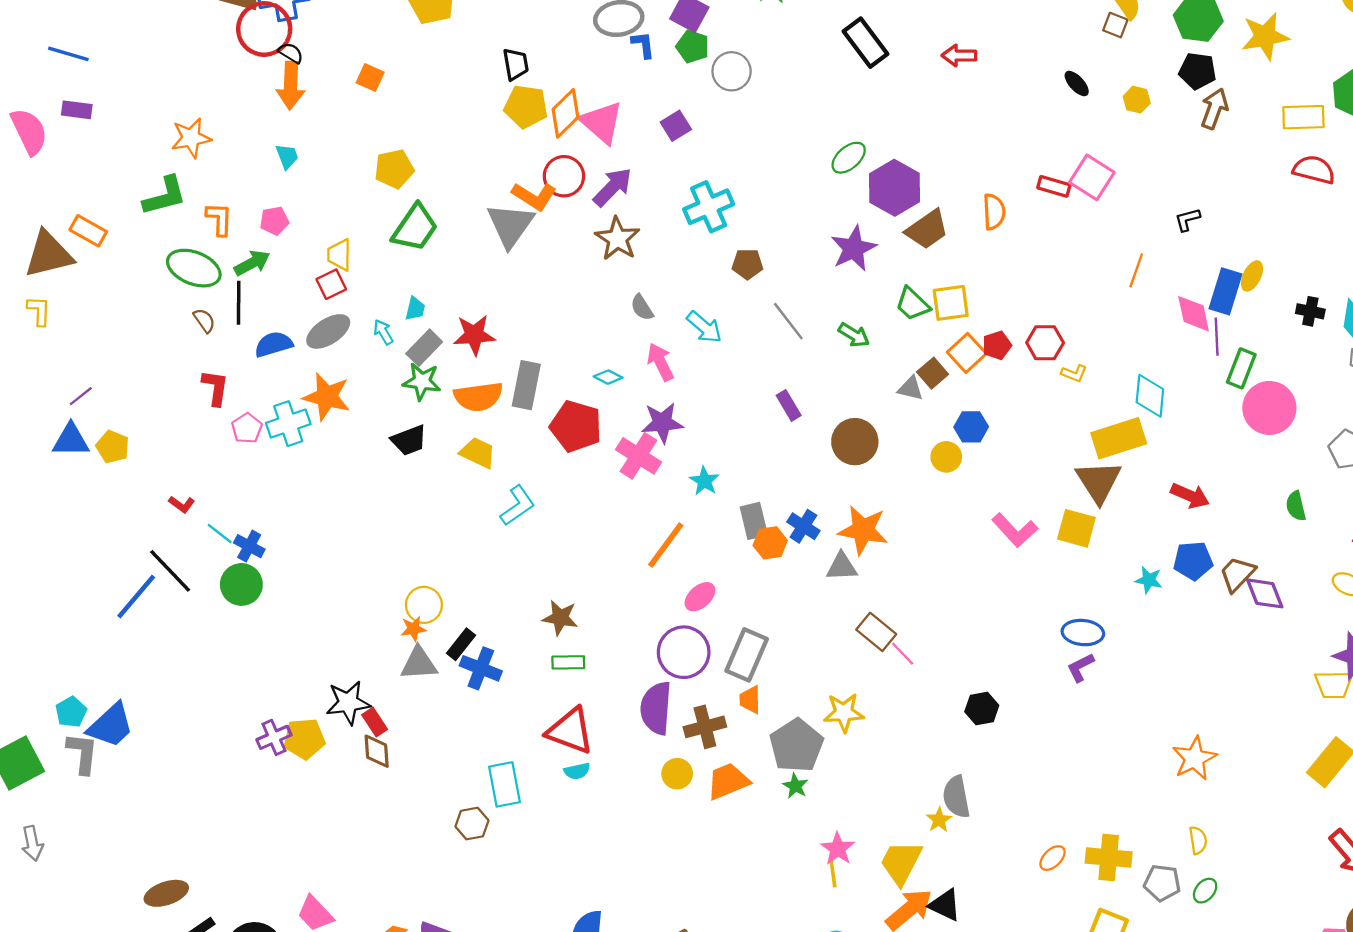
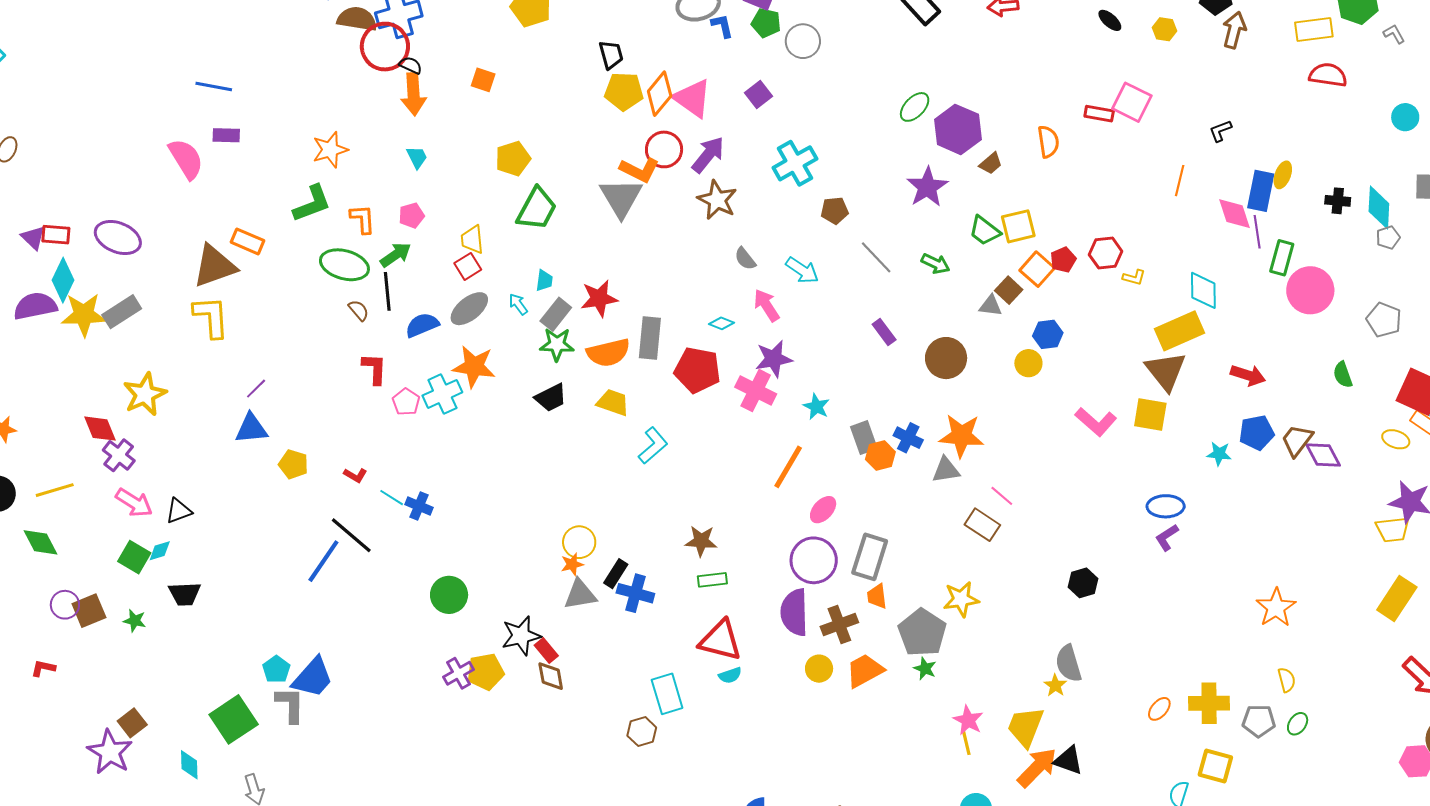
brown trapezoid: (927, 229) -> (991, 163), size x0.6
yellow L-shape: (39, 311) -> (211, 317), size x1.6
yellow pentagon: (113, 447) -> (293, 464), moved
green circle: (241, 584) -> (449, 595), moved
pink line: (903, 654) -> (1002, 496), moved

